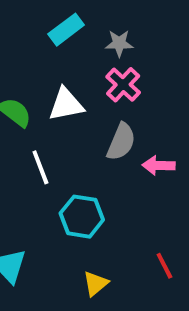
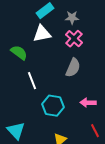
white triangle: (66, 104) -> (42, 34), moved
pink arrow: (159, 165) -> (88, 103), moved

